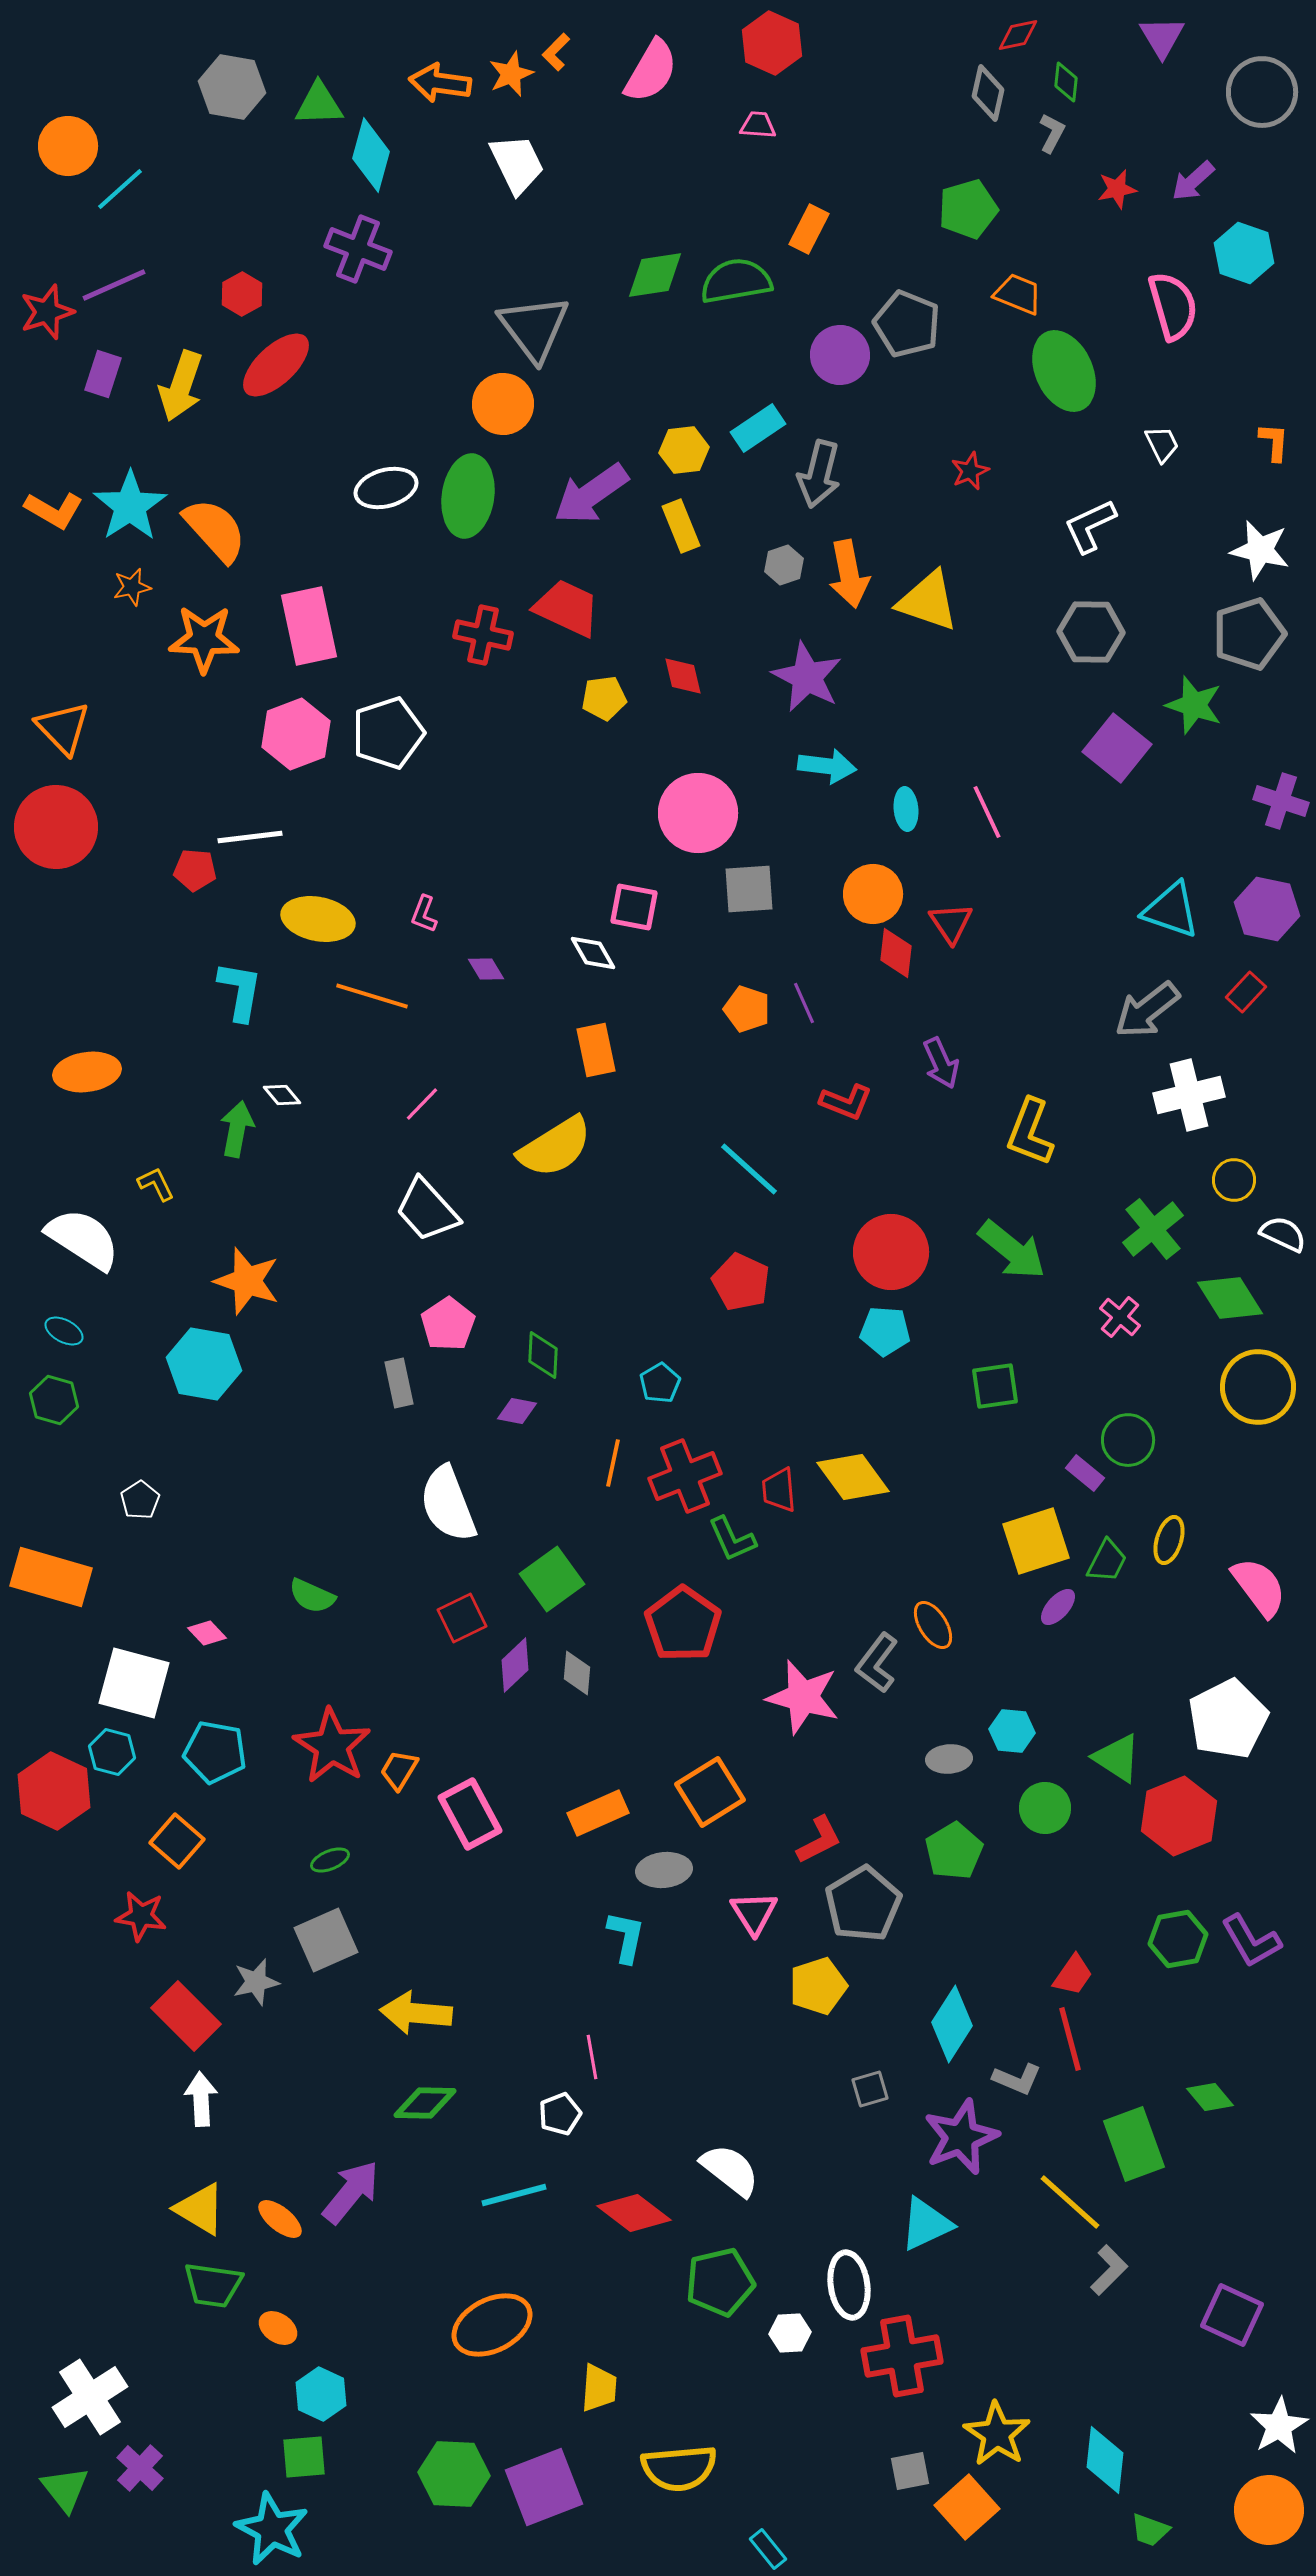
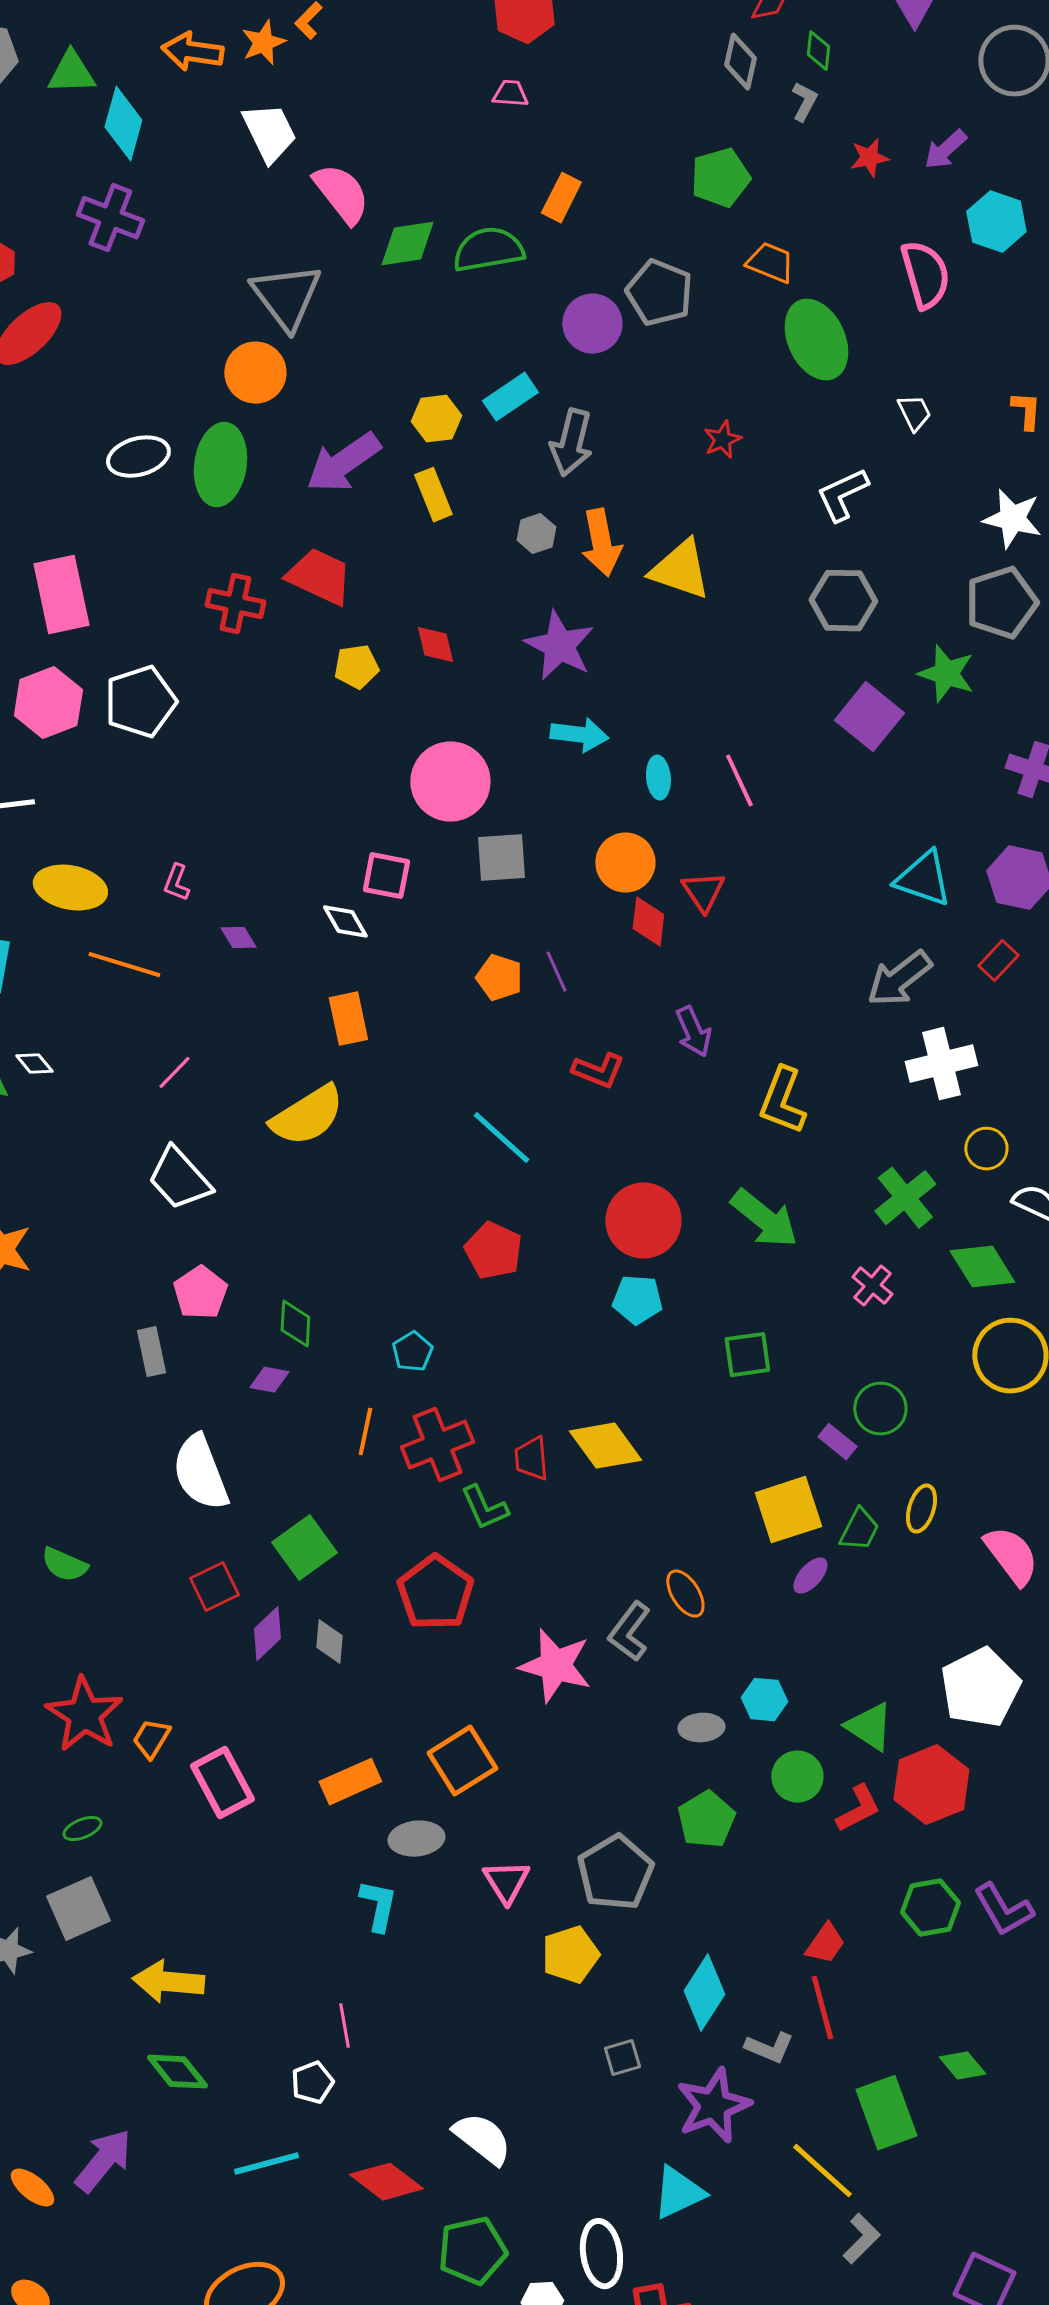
pink semicircle: (651, 71) -> (341, 194), moved, turned -68
red L-shape: (819, 1840) -> (858, 1809), moved
green diamond: (425, 2103) -> (177, 2072), turned 50

